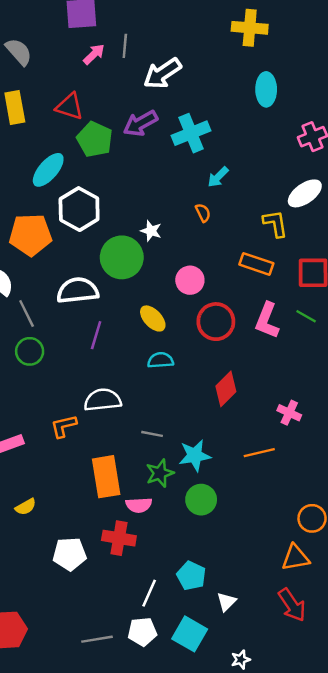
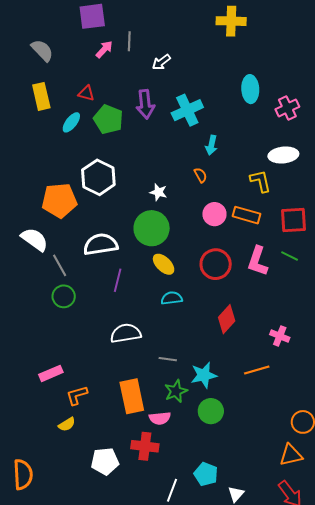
white arrow: (162, 73) -> (161, 62), size x0.6
cyan ellipse: (266, 89) -> (250, 89), moved
red triangle: (70, 107) -> (86, 93), size x0.7
purple arrow: (140, 123) -> (145, 104), turned -64
cyan ellipse: (48, 170) -> (71, 122), moved, size x0.7
cyan arrow: (218, 177) -> (211, 145), turned -30
white ellipse: (305, 193) -> (283, 155), turned 32
green circle: (122, 257) -> (152, 228), moved
pink circle: (190, 280) -> (214, 214), moved
orange L-shape: (64, 426) -> (77, 395), moved

